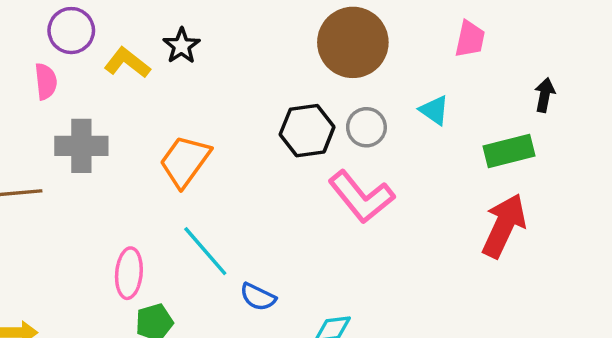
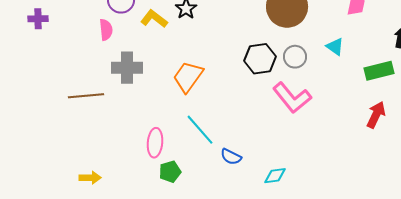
red arrow: (504, 226) -> (376, 115), size x0.7

